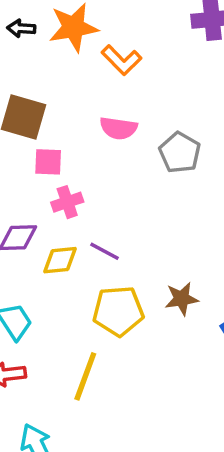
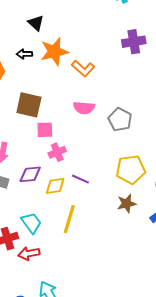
yellow pentagon: (118, 311) -> (131, 170), moved
yellow line: (85, 376) -> (69, 219), moved

